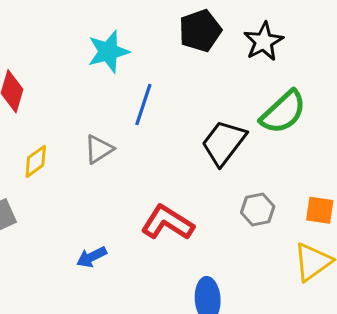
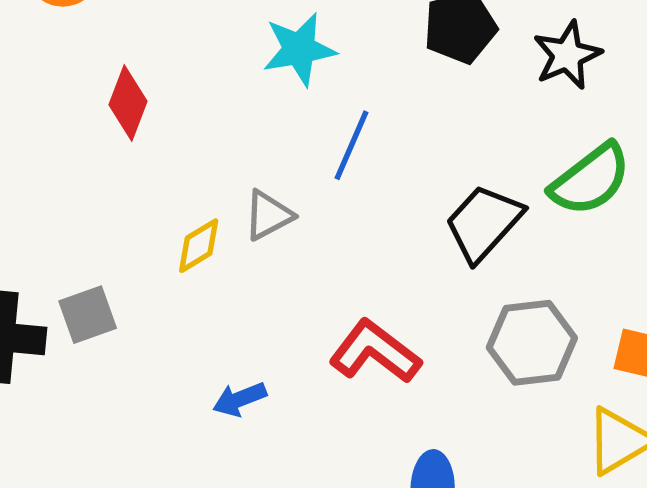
yellow diamond: (36, 161) -> (199, 246), moved
gray hexagon: (258, 210) -> (532, 343), size x1.5

